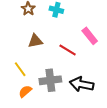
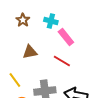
pink rectangle: (90, 36) -> (66, 37), moved

